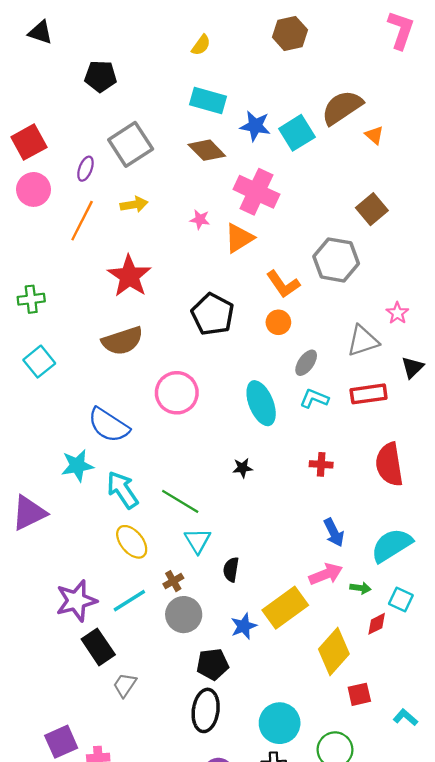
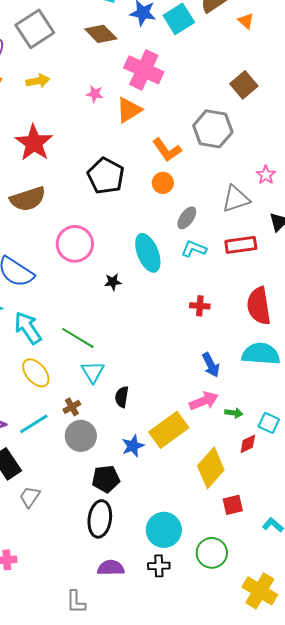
black star: (243, 468) -> (113, 282), moved
cyan semicircle: (392, 545) -> (261, 354), moved, turned 36

